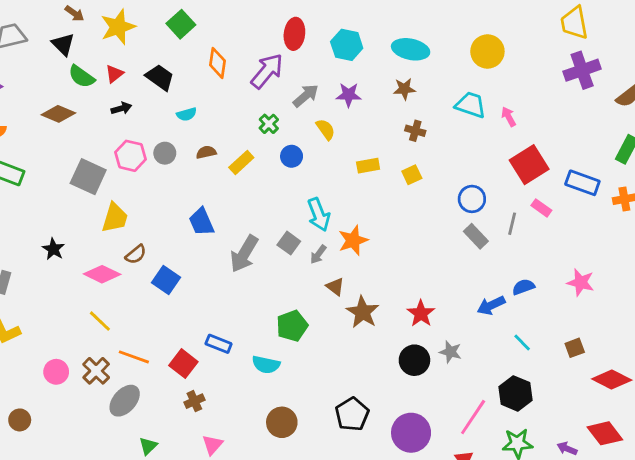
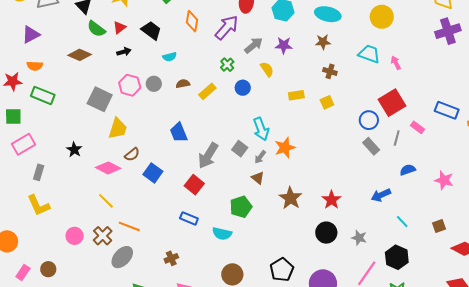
red square: (529, 165) -> (392, 103), moved
brown triangle: (335, 287) -> (258, 178), moved
blue semicircle: (523, 287) -> (408, 170), moved
gray star: (450, 352) -> (359, 238), moved
red square: (183, 364) -> (194, 185), moved

